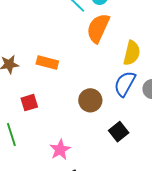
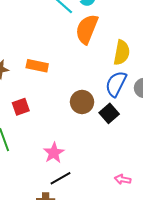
black square: (119, 132) -> (109, 113), moved

